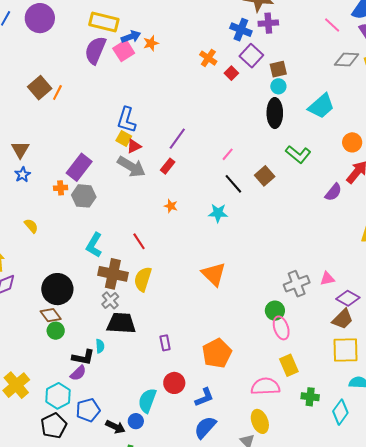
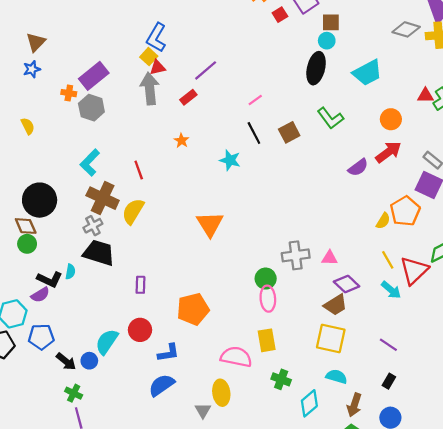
gray arrow: (131, 167) -> (150, 89), turned -140

